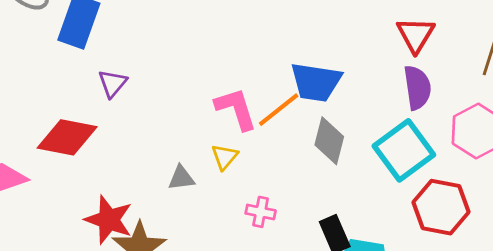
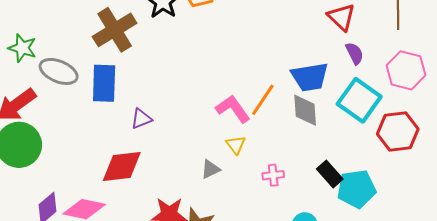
blue trapezoid: (316, 82) -> (310, 77), moved
purple triangle: (113, 83) -> (141, 119), turned 45
purple semicircle: (417, 88) -> (355, 53), size x0.7

